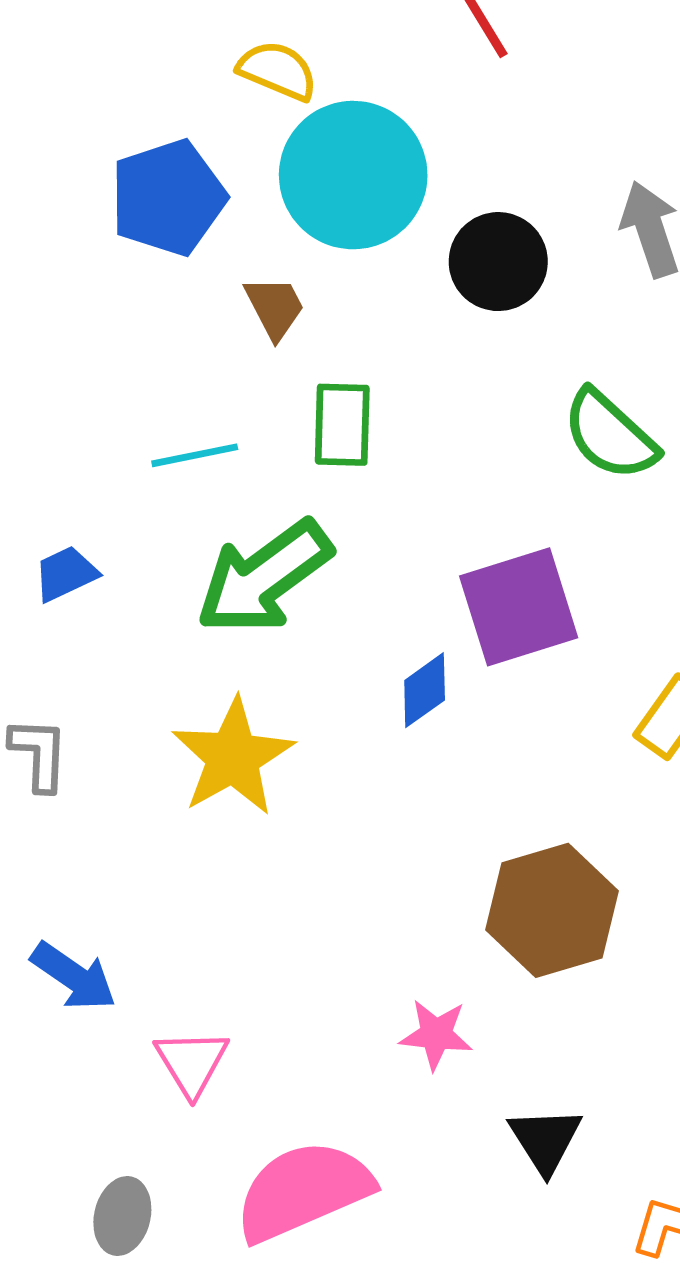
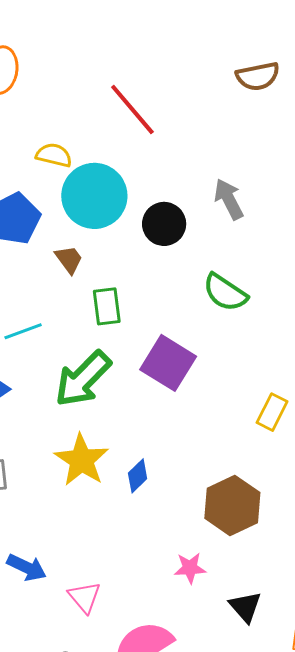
cyan line: (195, 455) -> (23, 331), moved
purple square: (519, 607) -> (168, 363), moved, turned -32
blue diamond: (425, 690) -> (138, 476), moved

